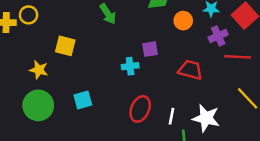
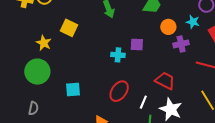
purple cross: (218, 36) -> (181, 44), moved
red trapezoid: (190, 70) -> (165, 81), moved
cyan square: (83, 100) -> (73, 89), moved

